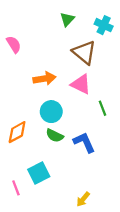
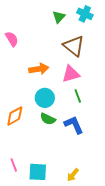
cyan cross: (104, 25) -> (85, 14), moved
pink triangle: (81, 84) -> (71, 74), turned -42
green line: (102, 108) -> (78, 96), moved
cyan square: (39, 173) -> (38, 172), moved, turned 30

